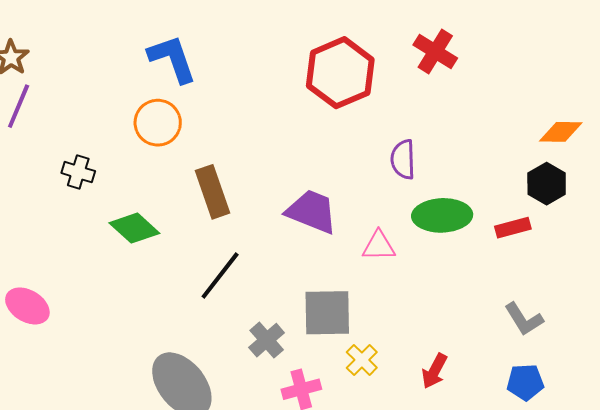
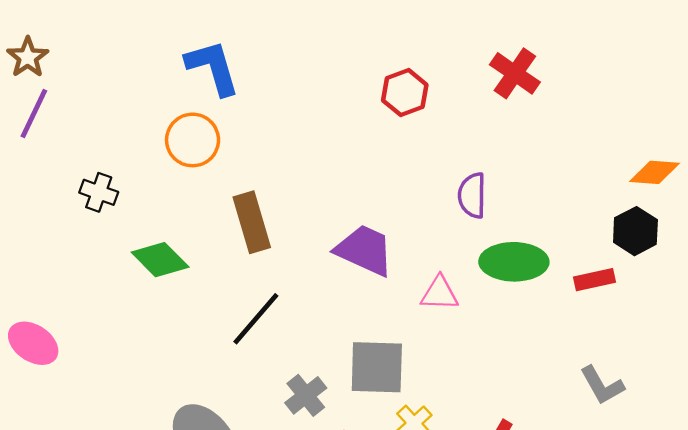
red hexagon: (340, 73) -> (405, 93), size x0.6

